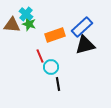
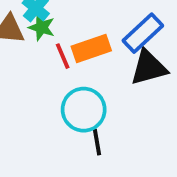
red line: (40, 56) -> (63, 56), moved
cyan circle: (51, 67) -> (84, 110), size x1.5

